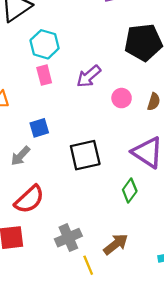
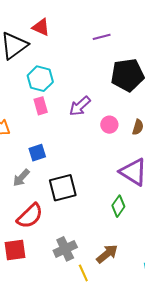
black square: (85, 155) -> (63, 188), moved

